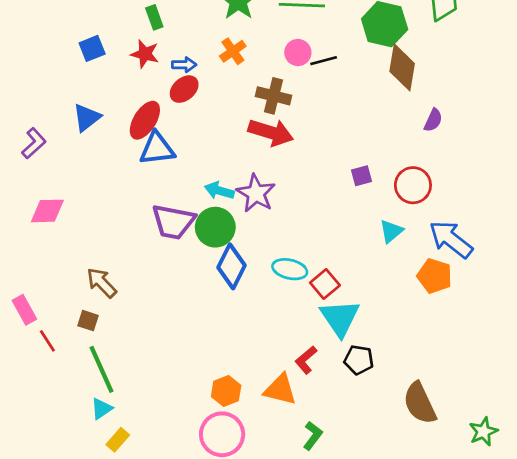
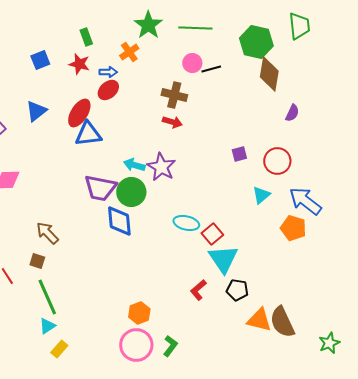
orange cross: (233, 51) -> (129, 52), moved
red arrow: (271, 132) -> (172, 122), size x0.6
blue diamond: (232, 266) -> (119, 221), moved, turned -32
orange triangle: (280, 390) -> (259, 320), moved
green L-shape: (313, 436) -> (170, 346), moved

